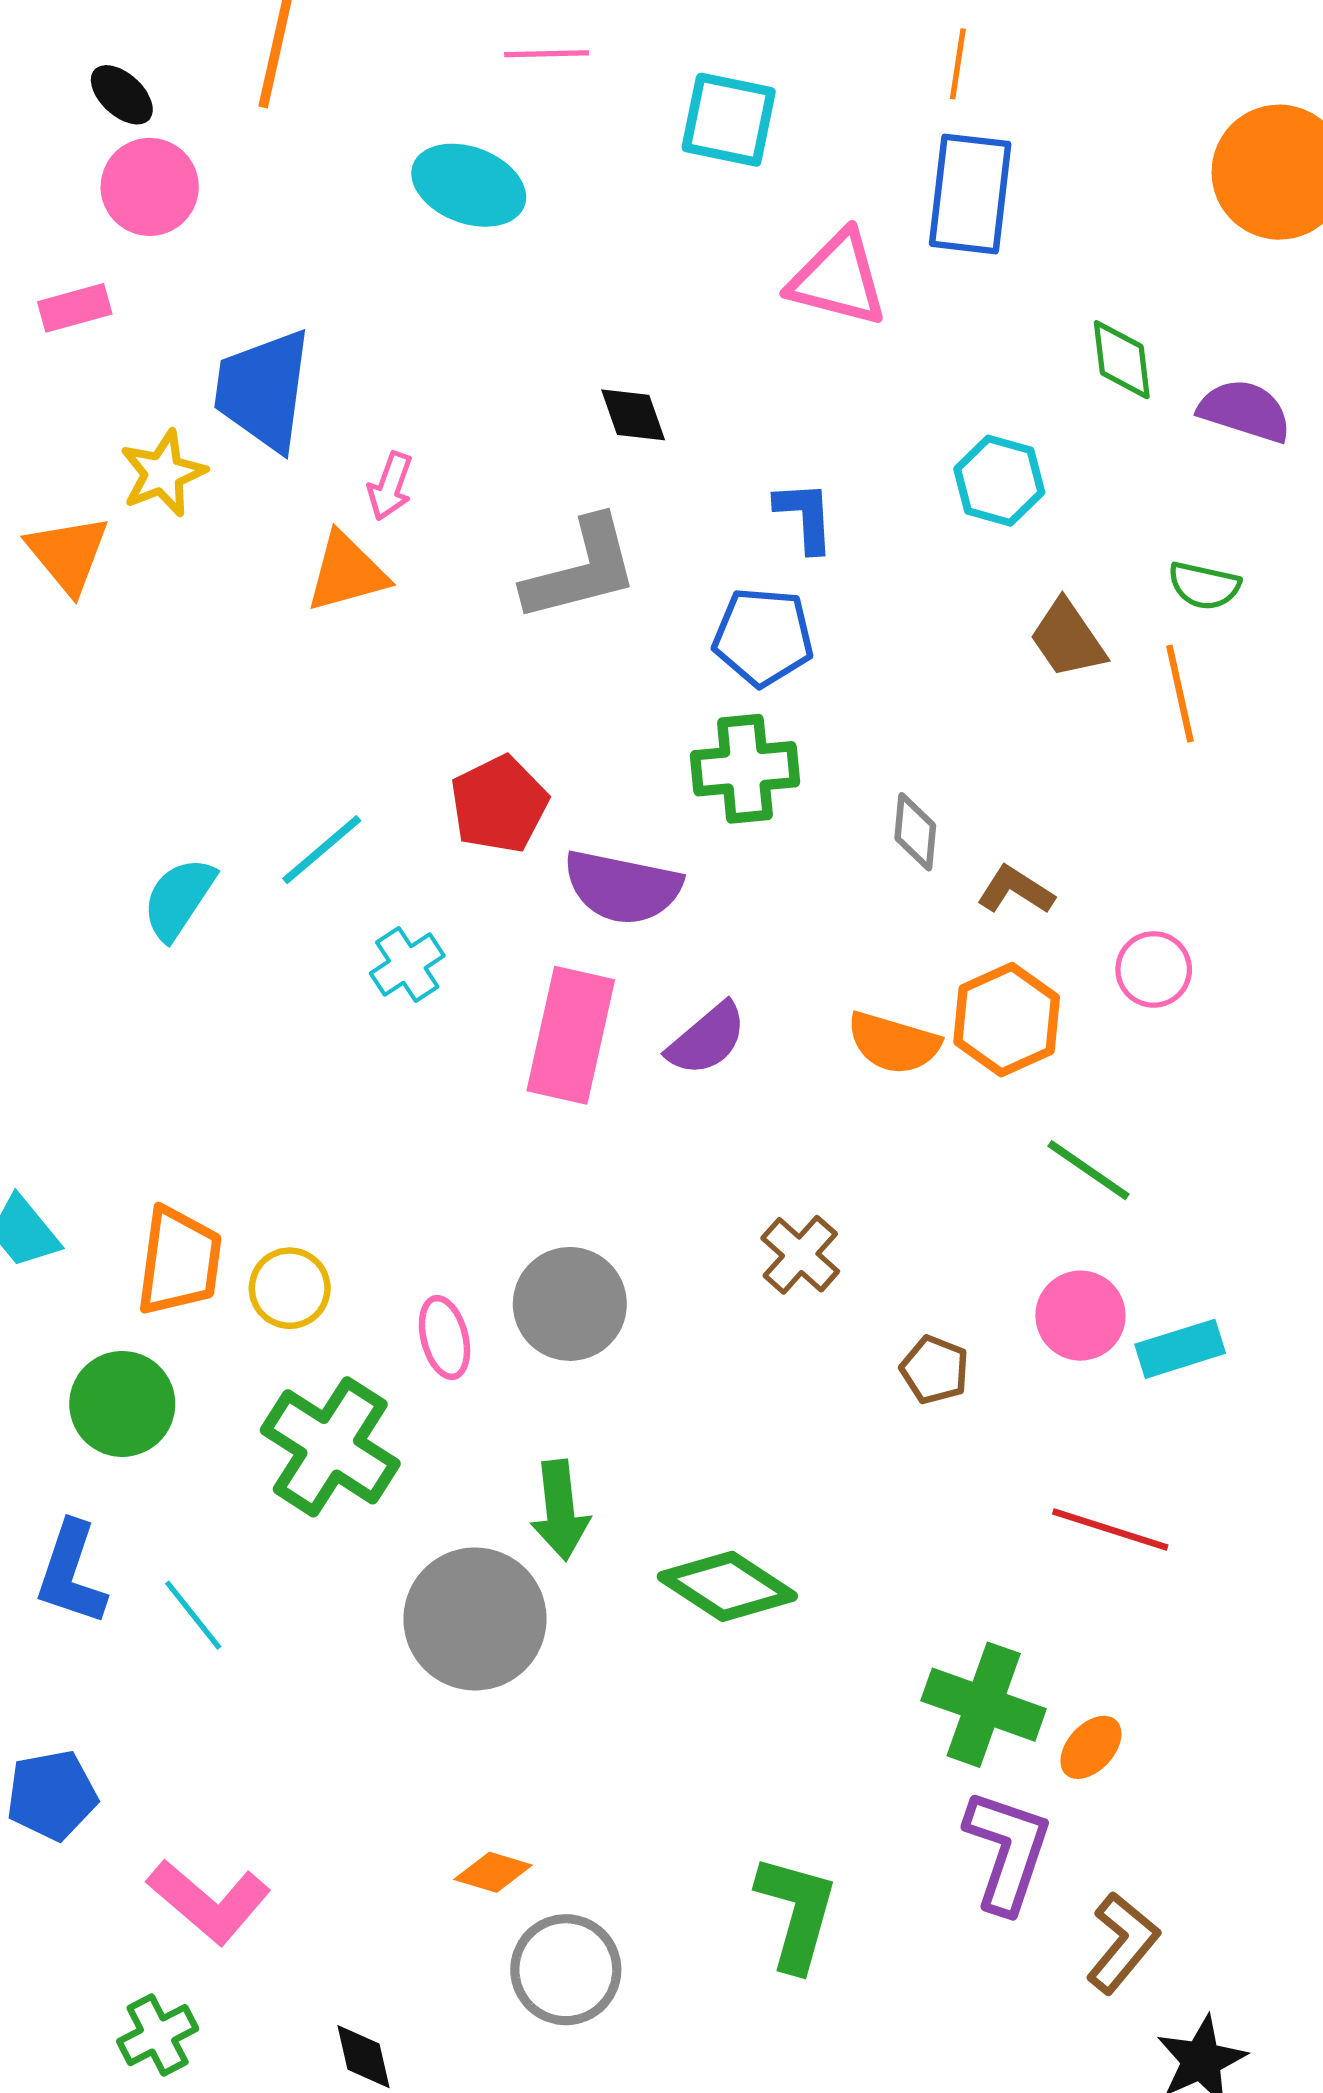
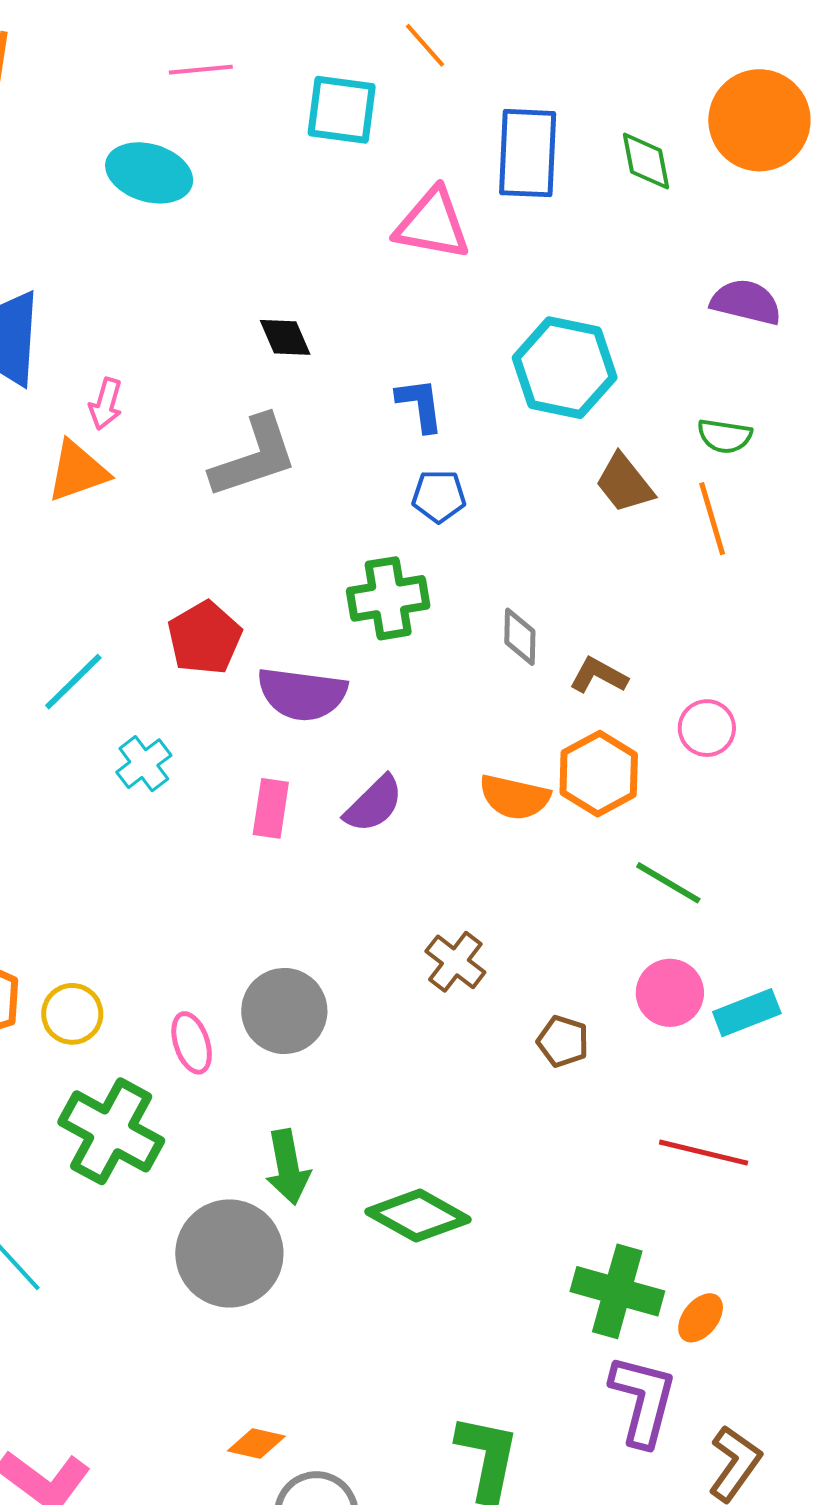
orange line: (958, 64) -> (425, 45), moved, turned -46
green diamond: (1122, 360) -> (646, 161), moved
cyan hexagon: (999, 481) -> (565, 368), size x1.5
blue pentagon: (763, 637) -> (439, 496), moved, size x0.7
pink rectangle: (571, 1035) -> (271, 808), size x0.6

